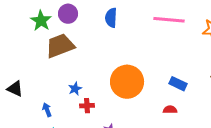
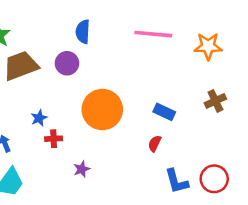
purple circle: (68, 14) -> (67, 63), moved
red semicircle: (170, 110) -> (155, 144), turned -64

